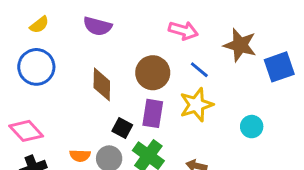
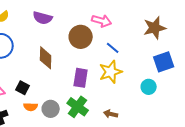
brown star: (240, 45) -> (155, 28), moved, turned -30
blue square: (279, 67) -> (164, 62), moved
brown circle: (153, 73) -> (81, 37), moved
black square: (122, 128) -> (23, 88), moved

